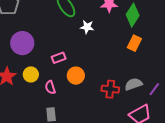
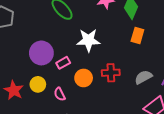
white star: (87, 27) -> (88, 40), moved, size x1.6
purple circle: (22, 43) -> (41, 53), moved
red cross: (110, 89) -> (111, 73), moved

